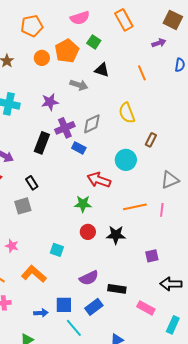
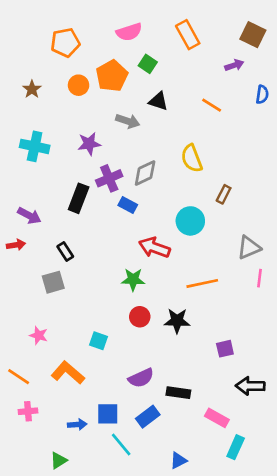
orange line: (142, 73) -> (212, 105), turned -35
pink line: (162, 210) -> (260, 278), moved
cyan rectangle: (173, 325) -> (236, 447), moved

